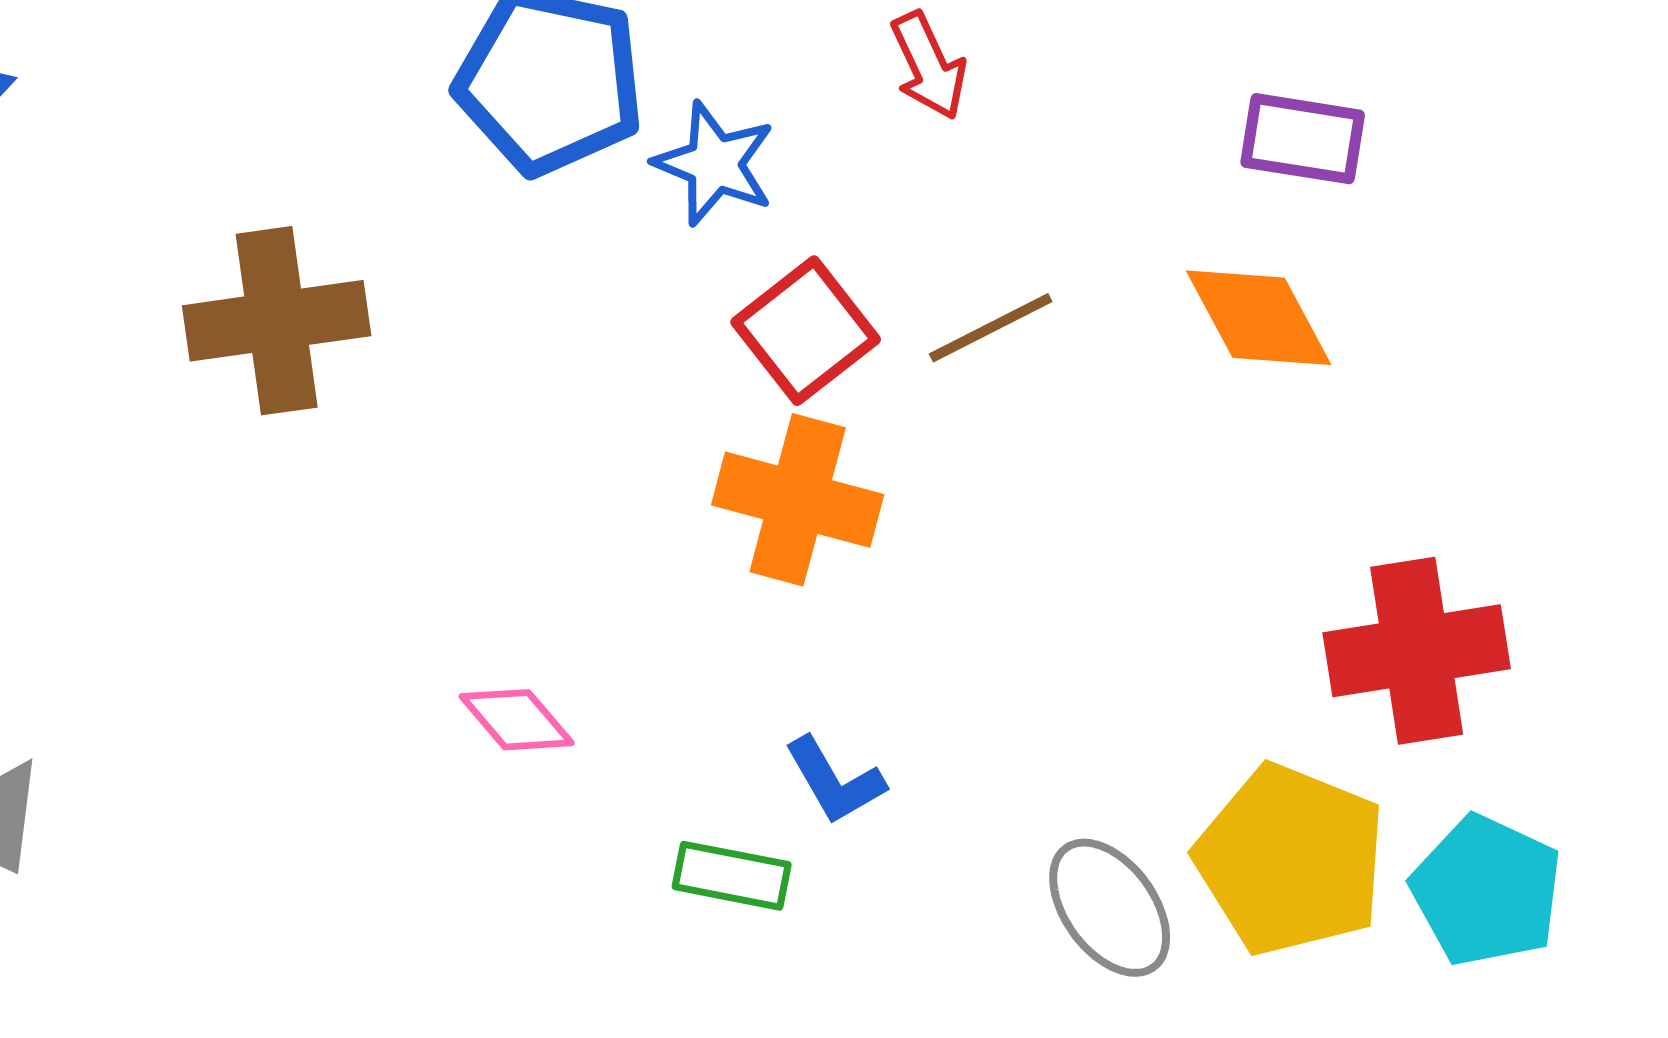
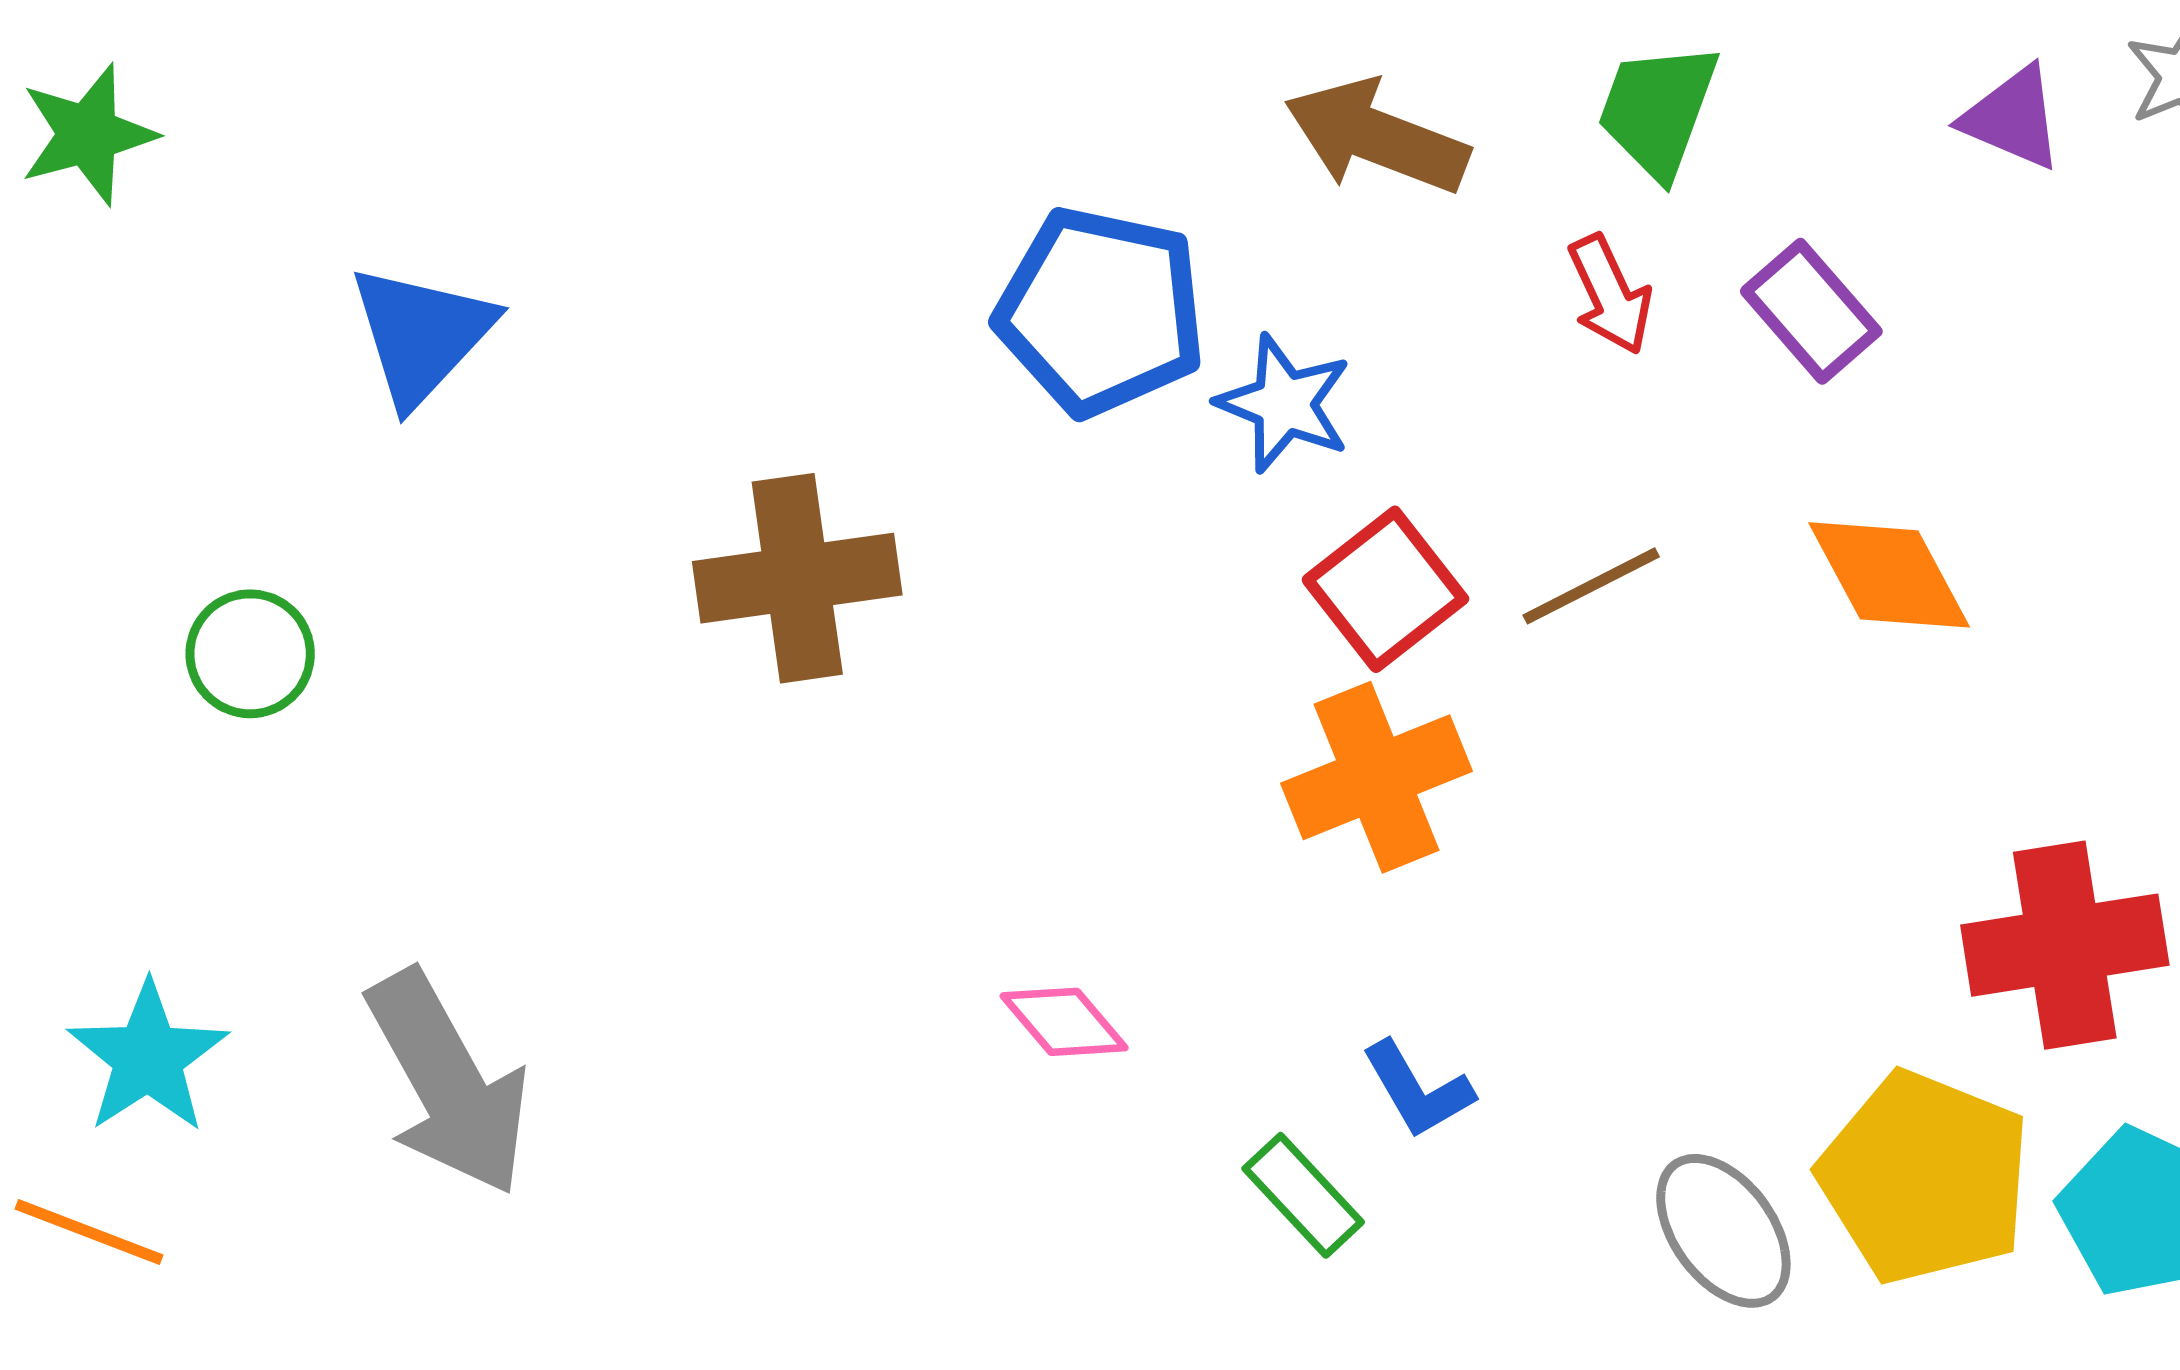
red arrow: (929, 66) -> (1610, 295), moved
purple rectangle: (1303, 139) -> (1811, 311), moved, turned 40
orange cross: (798, 500) -> (1377, 777), turned -37
green rectangle: (732, 876) -> (1303, 1195), turned 36

